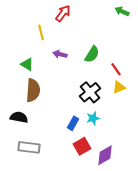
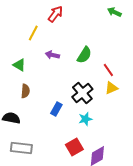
yellow line: (41, 32) -> (33, 33), turned 42
brown semicircle: (33, 90) -> (25, 91), size x0.6
blue rectangle: (73, 123) -> (56, 109), moved

